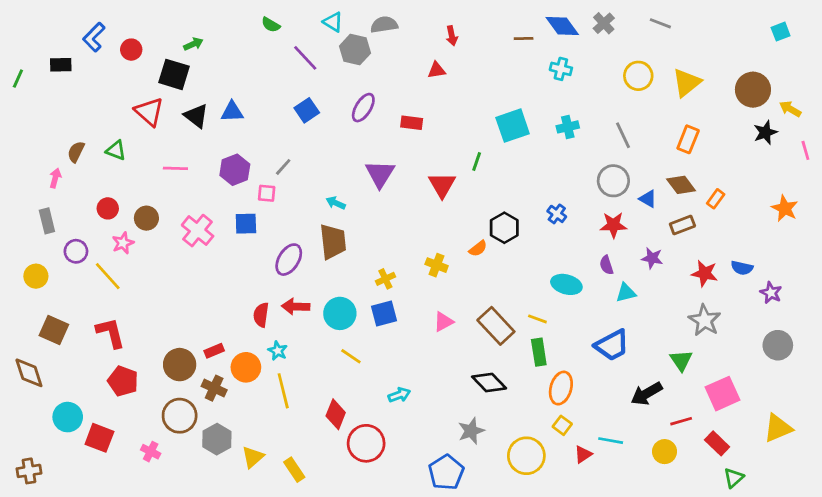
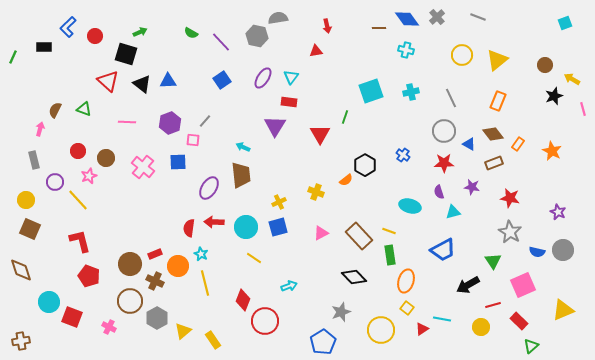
cyan triangle: (333, 22) -> (291, 77), moved, turned 35
green semicircle: (271, 25) -> (191, 33), moved
brown circle: (753, 90) -> (545, 65), size x0.6
red rectangle: (412, 123) -> (289, 102), moved
orange star: (785, 208) -> (552, 151), moved
blue semicircle: (742, 268) -> (537, 252), moved
brown square: (54, 330) -> (30, 229), moved

